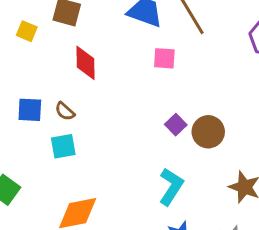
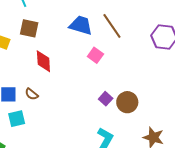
pink square: (164, 58) -> (95, 55), turned 35
cyan square: (63, 146) -> (17, 119), moved

